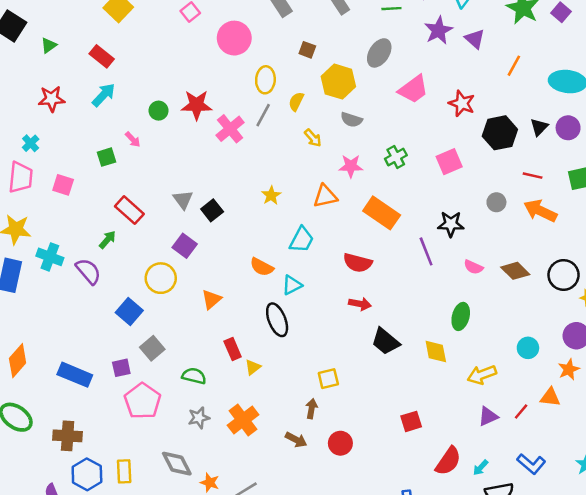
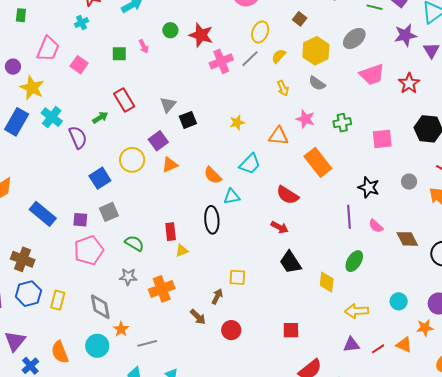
red star: (462, 103) -> (409, 83), moved
cyan cross: (31, 143) -> (82, 23), moved
purple line: (426, 251) -> (349, 217), moved
orange triangle: (211, 299) -> (170, 165), moved

